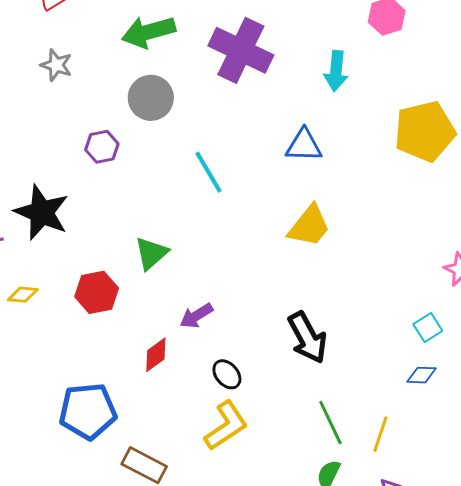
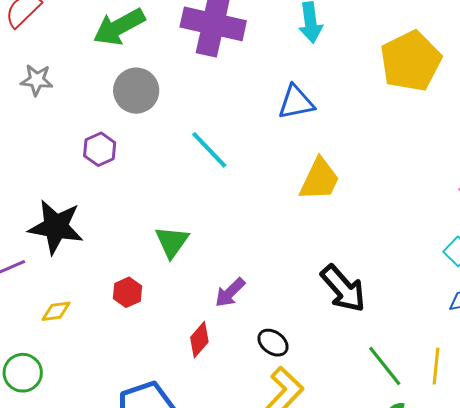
red hexagon: (97, 292) -> (128, 292), size x0.7

